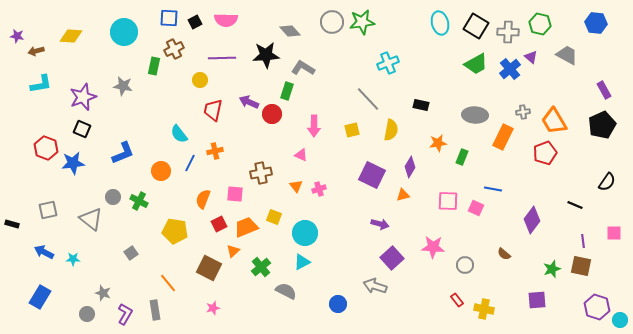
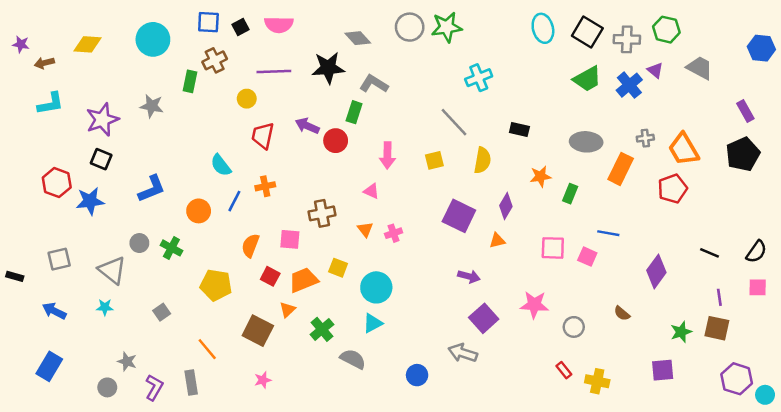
blue hexagon: (596, 23) -> (761, 48), moved
black semicircle: (607, 182) -> (756, 252), moved
red square: (219, 224) -> (270, 276), turned -35
cyan star: (73, 259) -> (105, 307), moved

